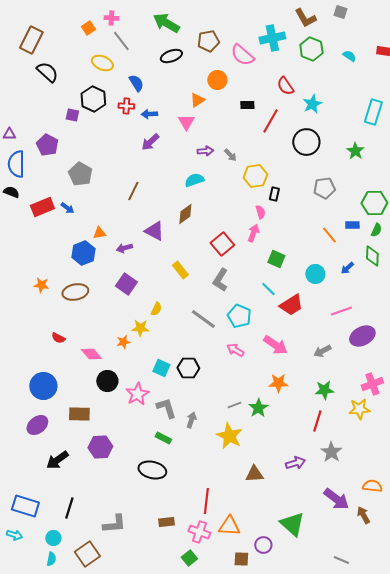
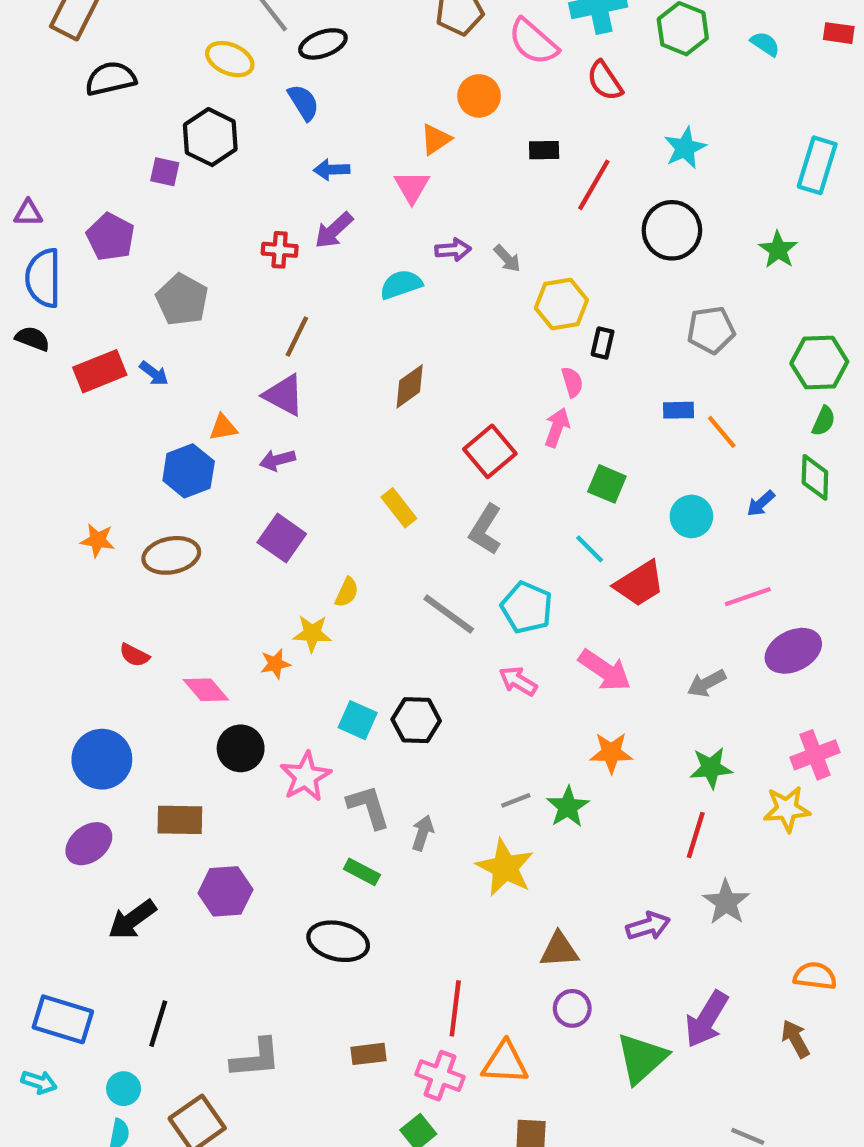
black ellipse: (171, 56) -> (323, 44), moved
black semicircle: (47, 72) -> (111, 79), turned -55
red semicircle: (285, 86) -> (605, 81), moved
red cross: (126, 106) -> (280, 250), moved
cyan semicircle: (194, 180) -> (401, 284), moved
blue rectangle: (352, 225) -> (678, 410), moved
purple triangle: (154, 231) -> (284, 395), moved
purple arrow: (336, 499) -> (707, 1019), moved, turned 84
green triangle: (292, 524) -> (642, 1058), turned 36
purple circle: (263, 545) -> (572, 1008), moved

